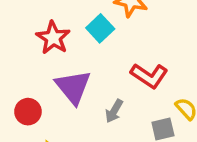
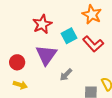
cyan square: (100, 28) -> (69, 36), moved
red L-shape: (149, 76) -> (93, 44), moved

